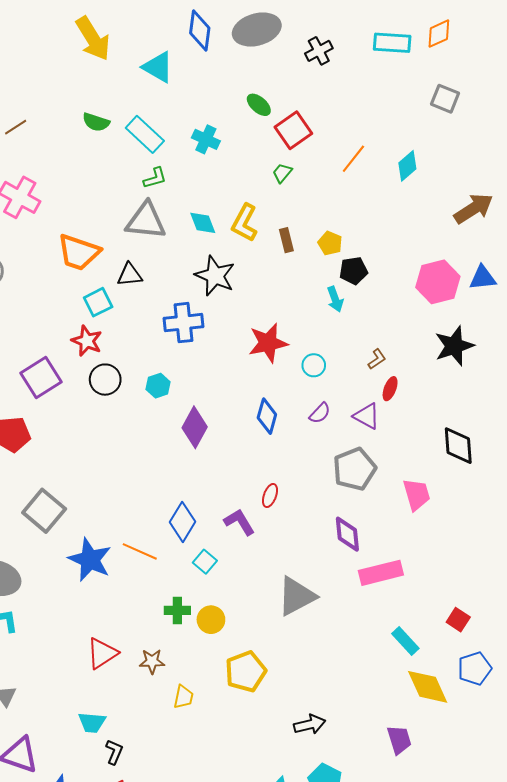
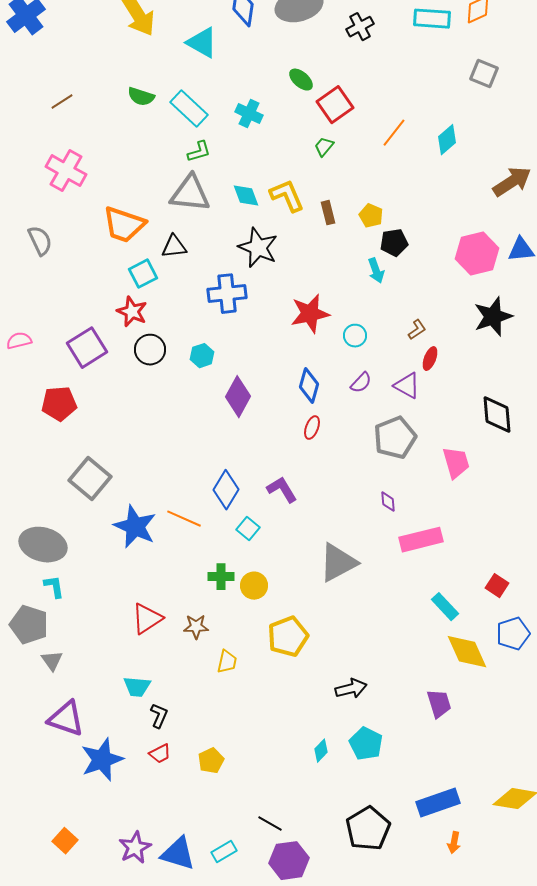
yellow L-shape: (245, 223) -> (287, 196), turned 129
red ellipse: (270, 496) -> (312, 428), moved
purple diamond: (347, 534) -> (388, 502), size x0.6

